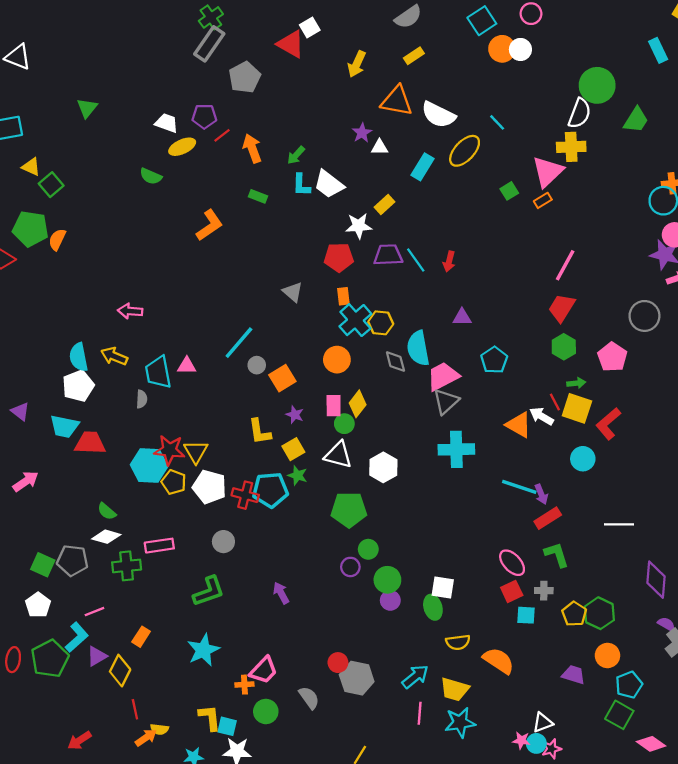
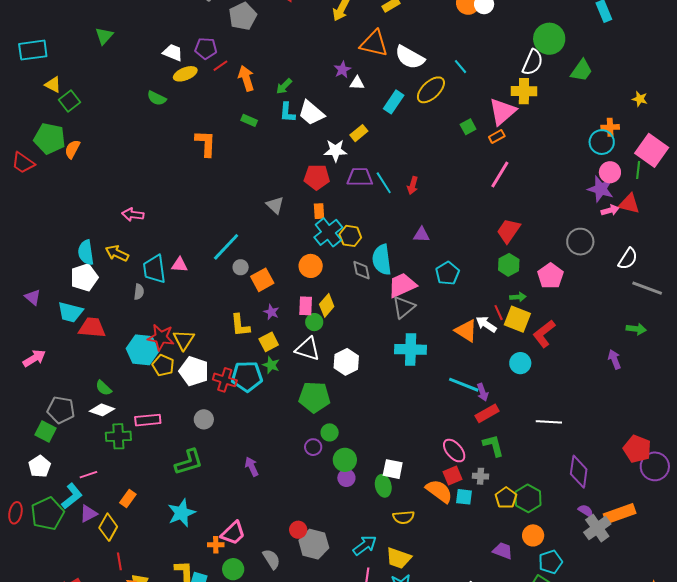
orange L-shape: (209, 225) -> (206, 143), turned -56
pink line: (565, 265) -> (500, 175), moved
gray pentagon: (72, 560) -> (61, 410), moved
orange semicircle: (499, 661) -> (439, 491), moved

